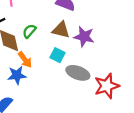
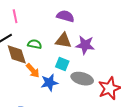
green semicircle: (29, 31) -> (35, 44), turned 64
blue star: (17, 75) -> (49, 83), moved

